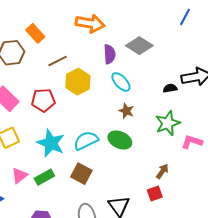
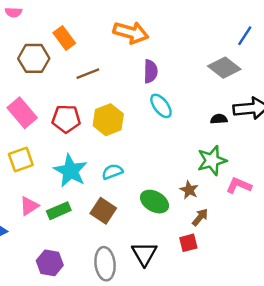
gray diamond: (139, 46) -> (224, 68), moved
yellow hexagon: (78, 82) -> (108, 120), moved
brown star: (126, 111) -> (189, 190), moved
green ellipse: (120, 140) -> (154, 202), moved
cyan semicircle: (86, 141) -> (112, 172), size x0.7

